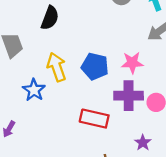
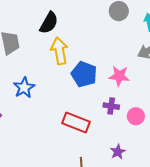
yellow arrow: (57, 67) -> (59, 51), moved
purple cross: (129, 96) -> (111, 106), size x0.6

